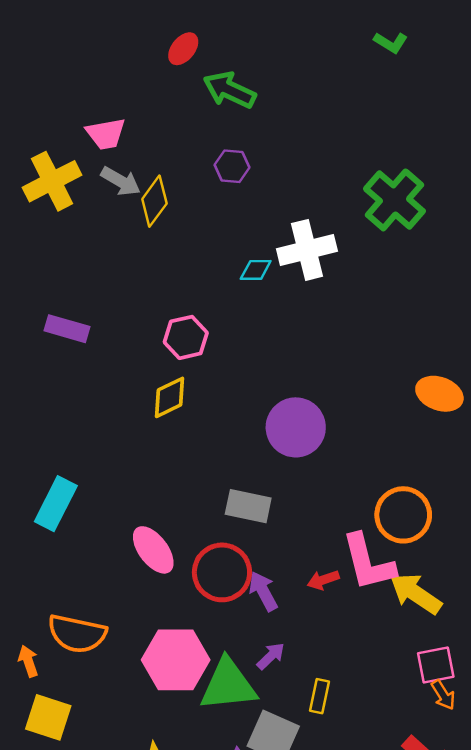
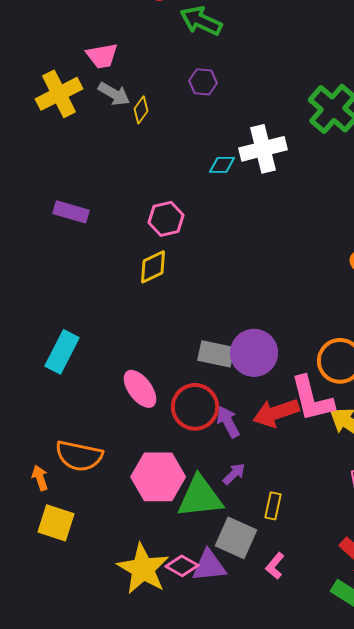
yellow diamond: (154, 201) -> (141, 110), size x0.7
purple circle: (296, 427) -> (254, 353), moved
red arrow: (323, 580) -> (276, 413), size x1.8

